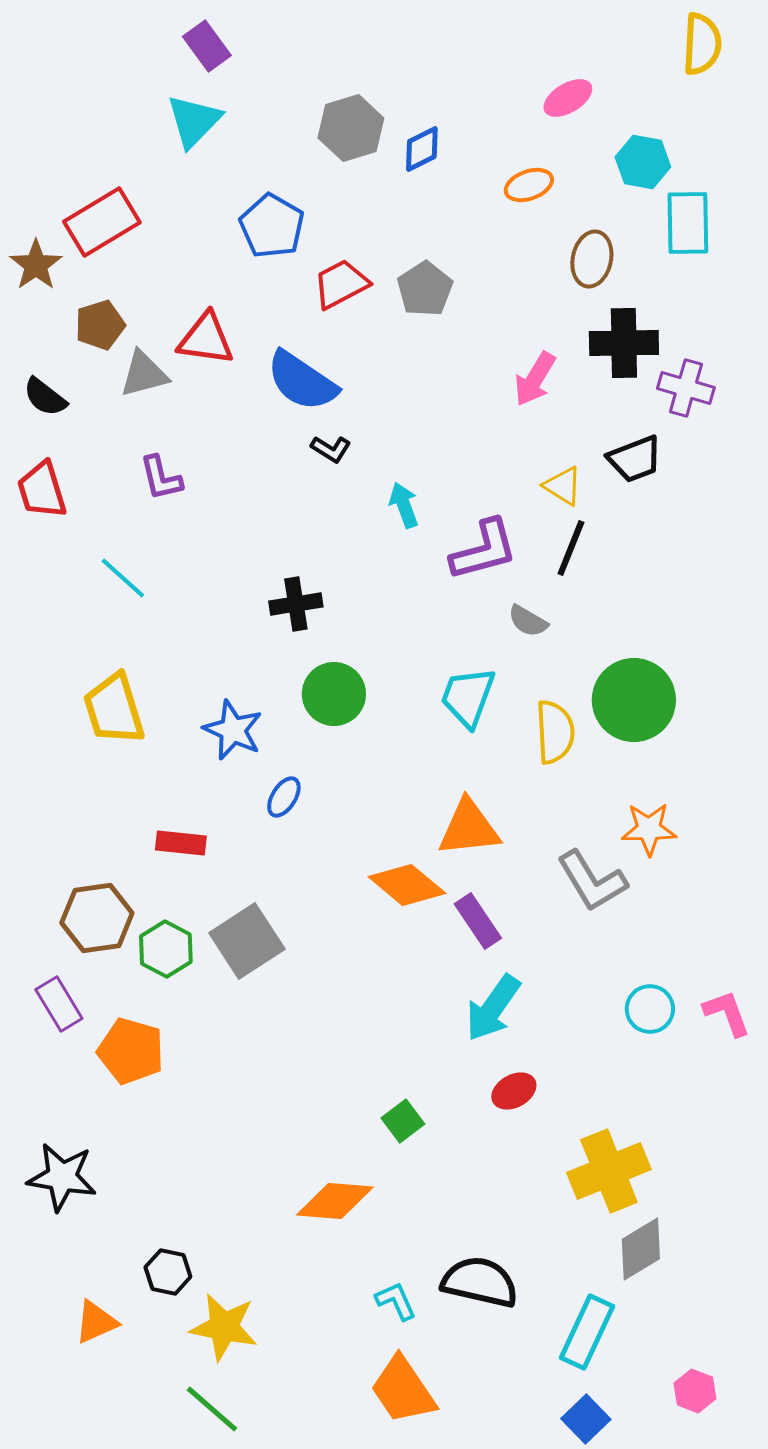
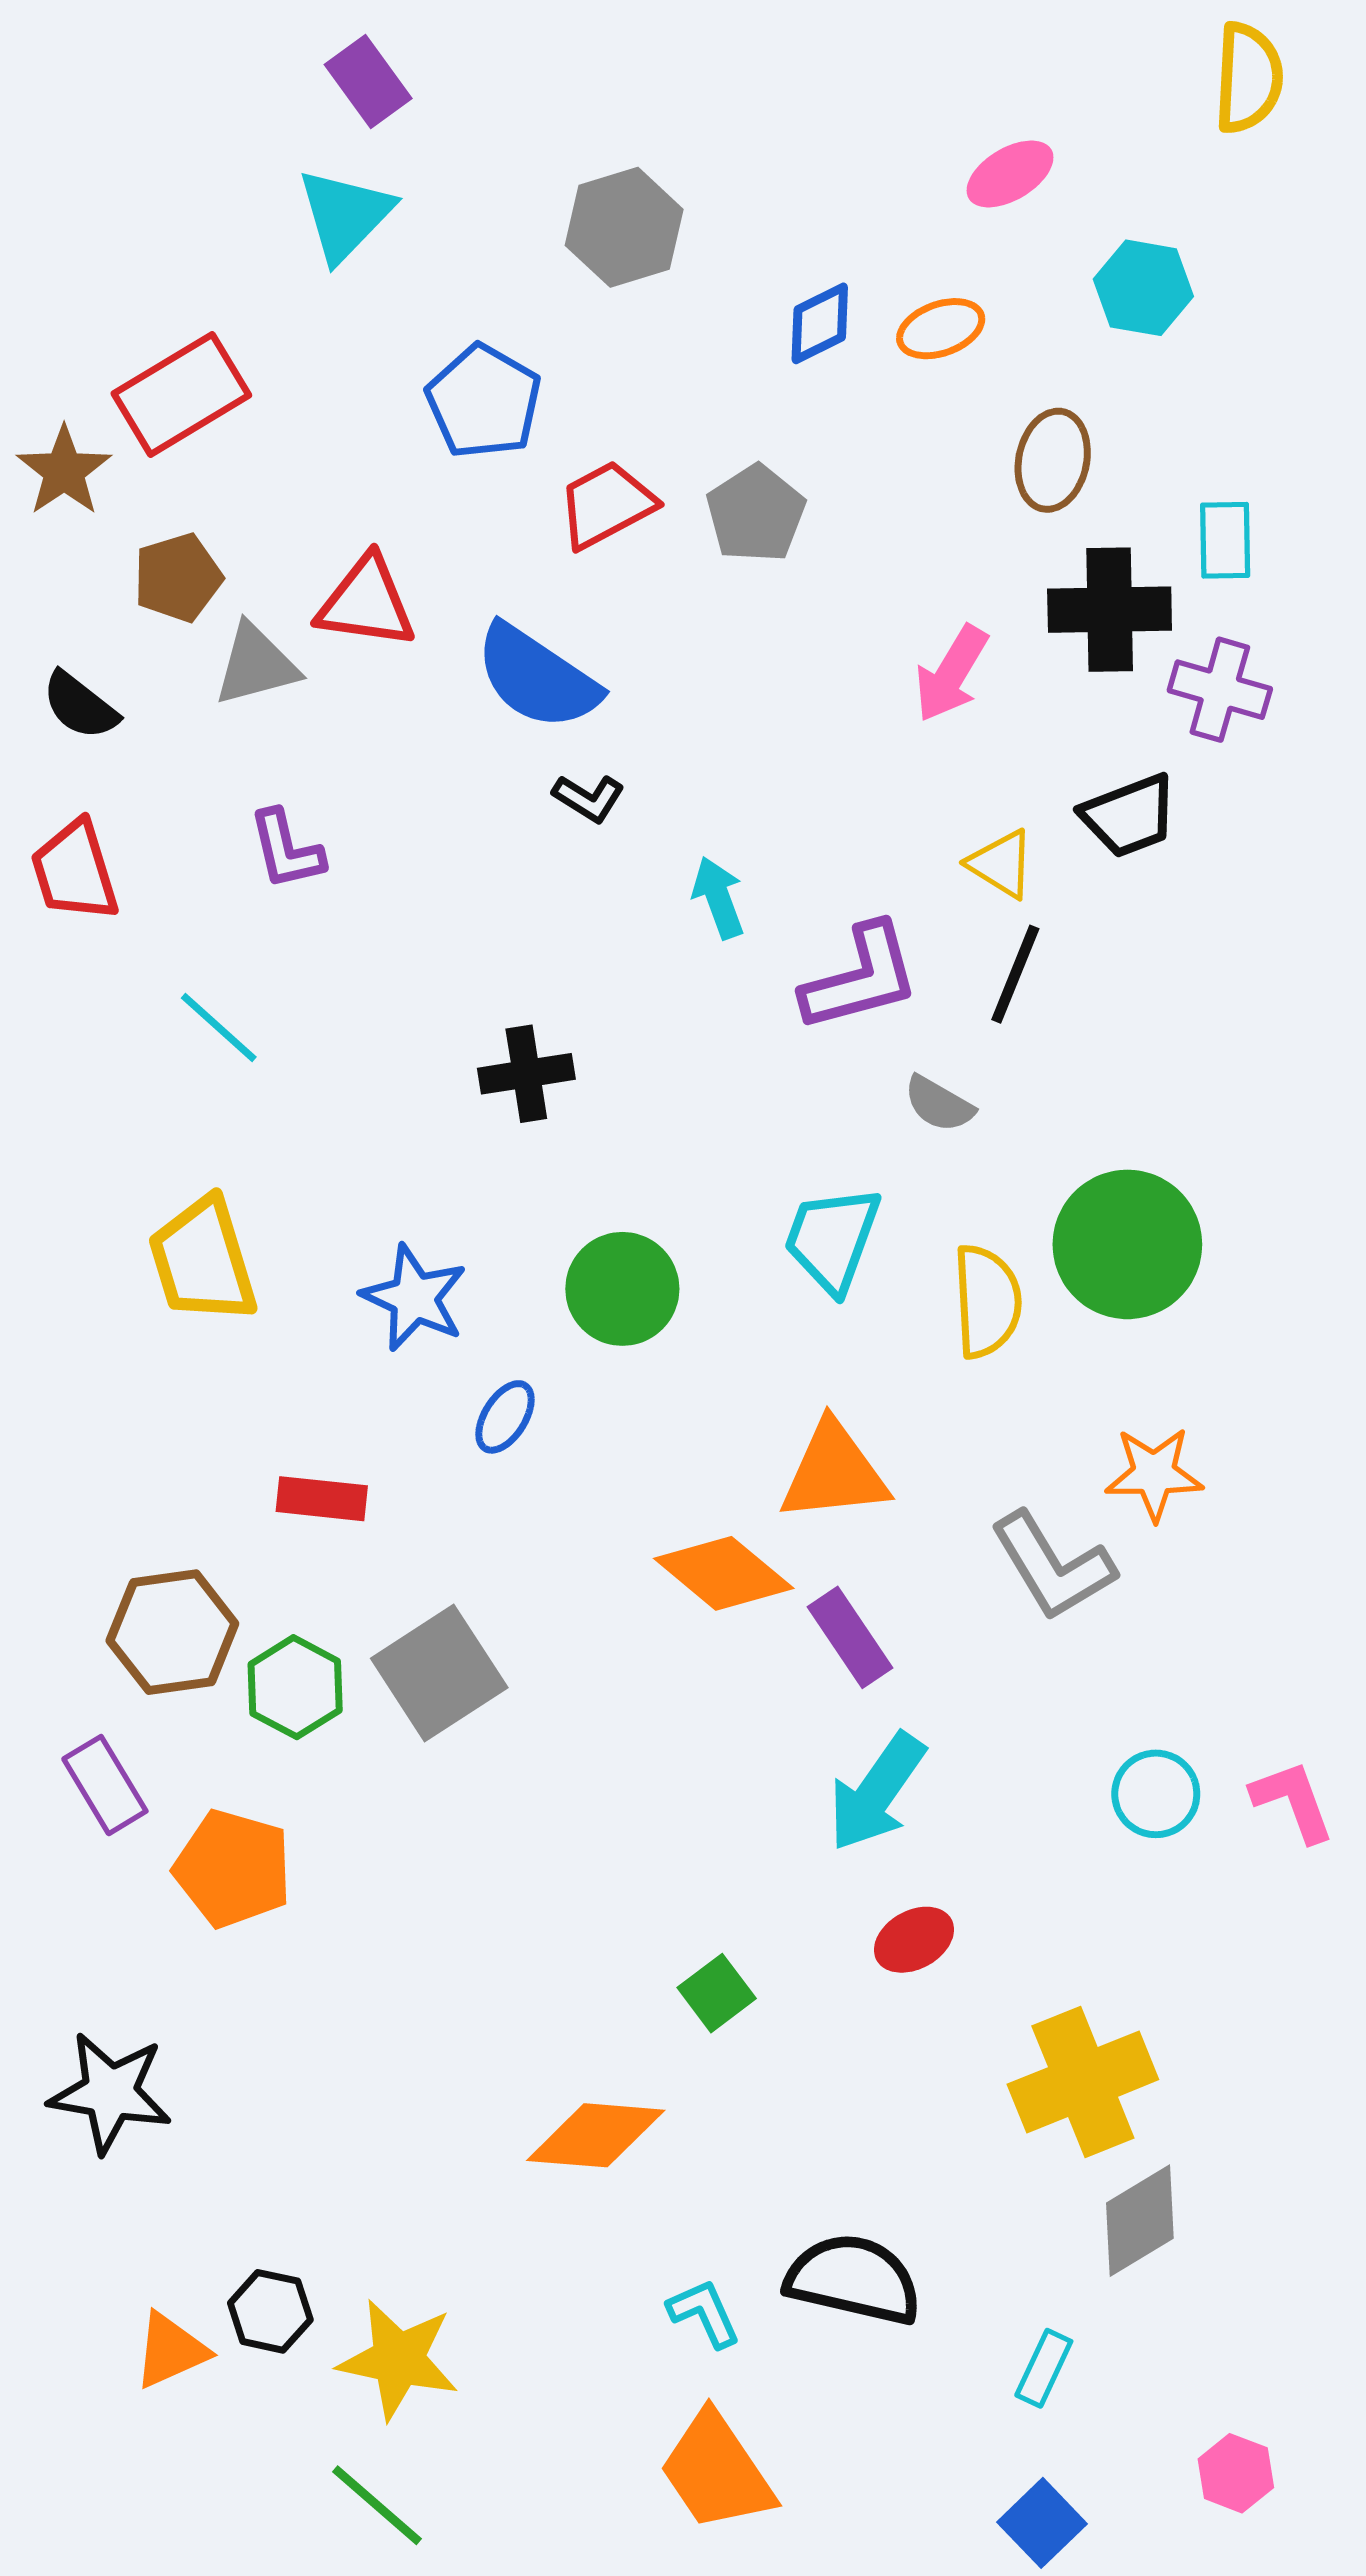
blue diamond: (422, 149) -> (820, 323), moved
cyan rectangle: (688, 223) -> (1225, 540), moved, size x0.7
green circle: (334, 694) -> (622, 1289), moved
black hexagon: (168, 1272) -> (270, 2311), moved
cyan rectangle: (587, 1332) -> (1044, 2368), size x0.6

